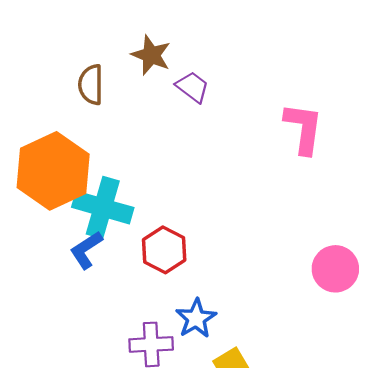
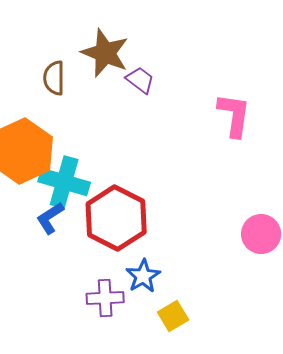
brown star: (151, 55) -> (105, 53), size x1.4
red hexagon: (164, 250) -> (116, 218), size x1.6

